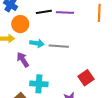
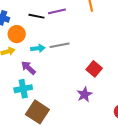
black line: (44, 12) -> (36, 16), turned 35
cyan cross: (39, 84) -> (23, 89), moved

